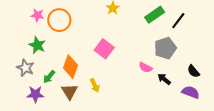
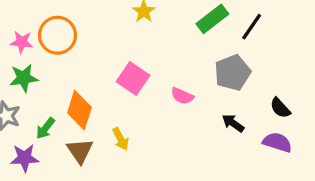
pink star: (37, 15) -> (22, 42), moved
green star: (37, 45) -> (24, 78), turned -30
pink semicircle: (146, 67) -> (182, 96), moved

